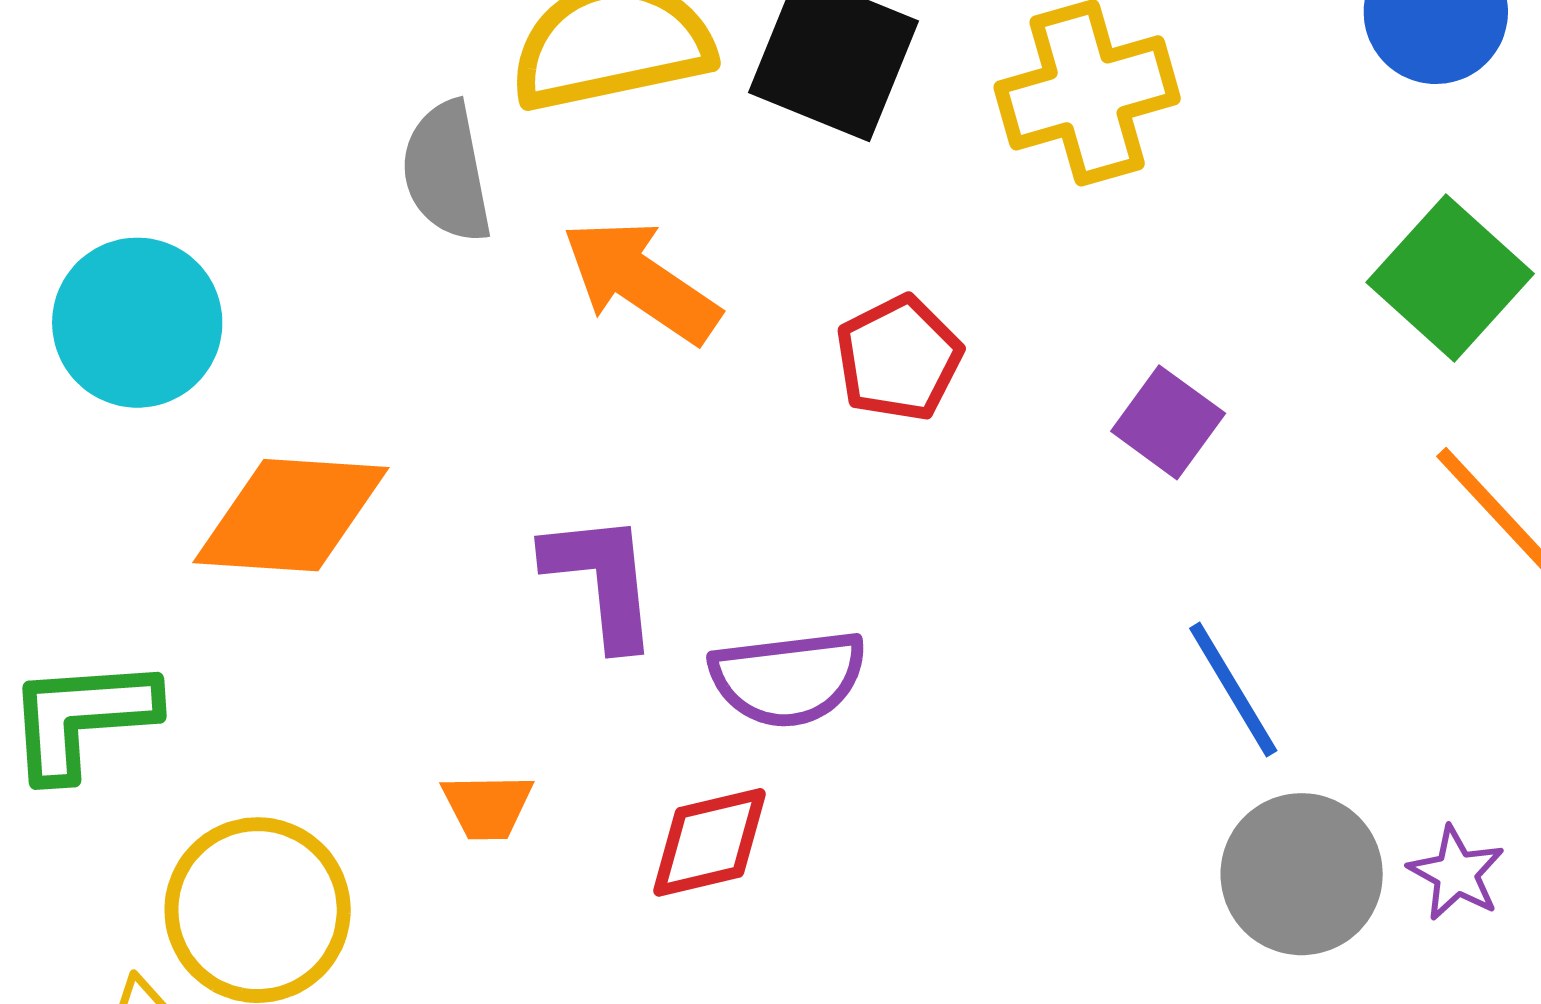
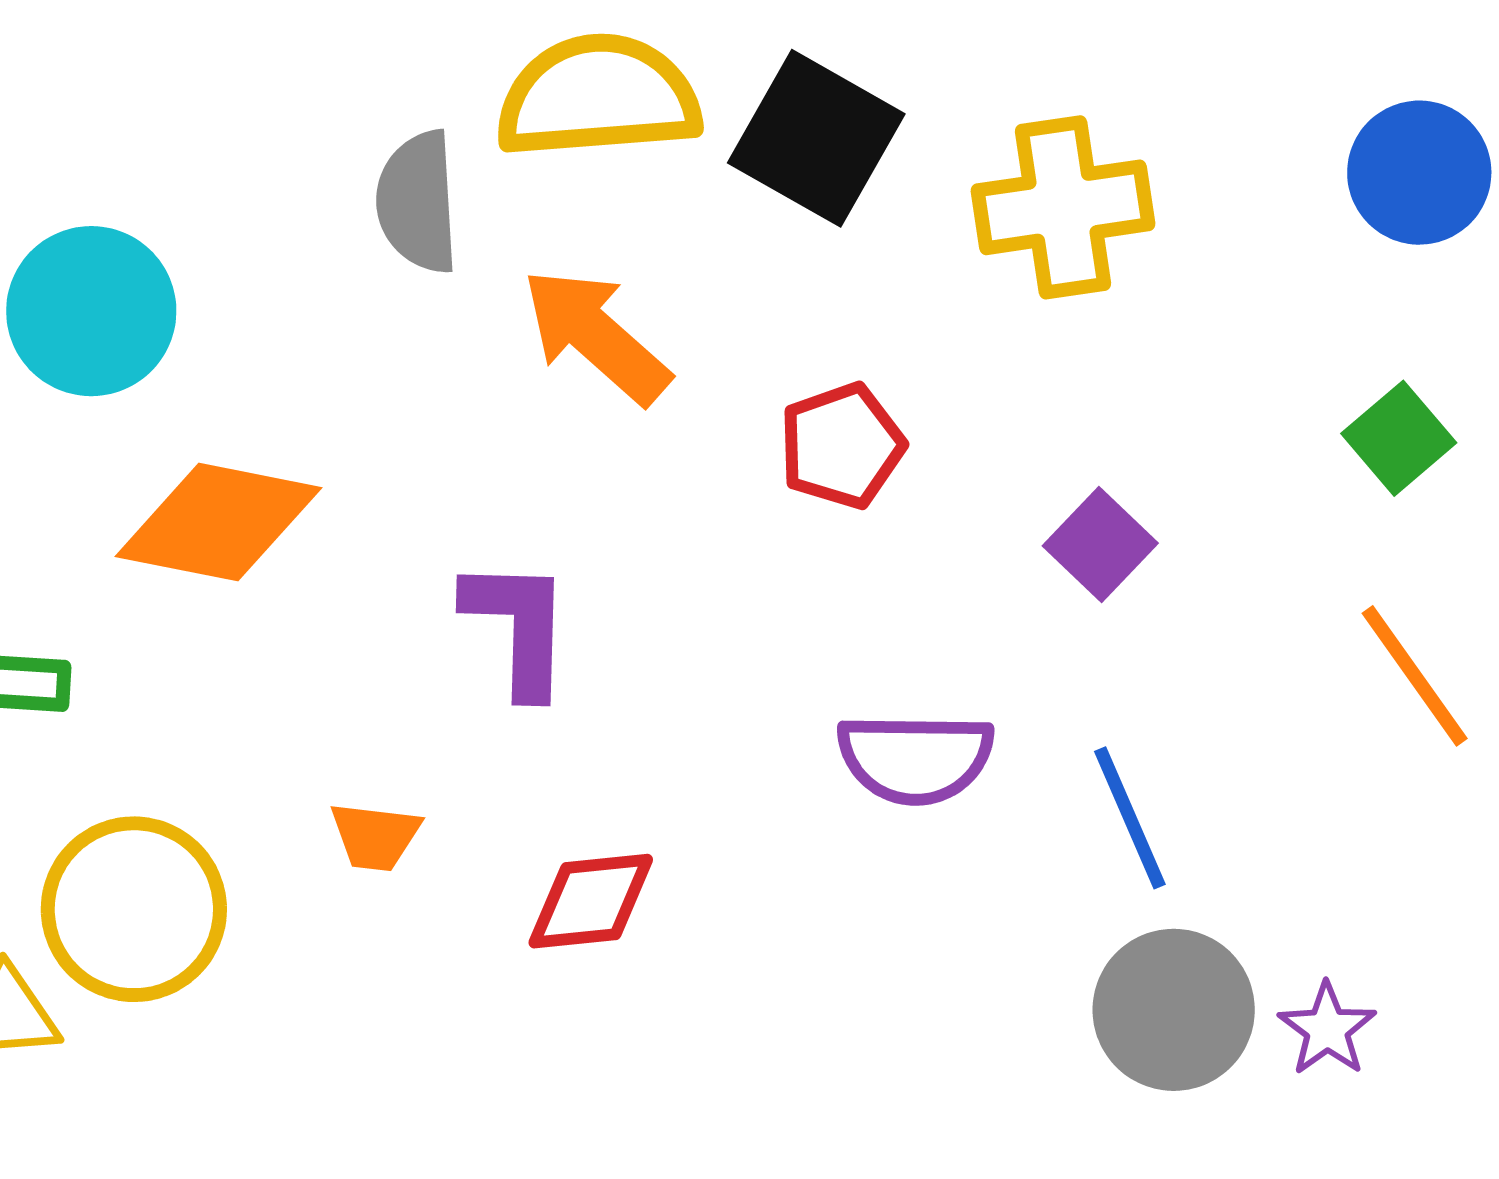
green square: (1450, 278) -> (1399, 438), size x0.7
purple semicircle: (788, 678) -> (915, 758), moved

